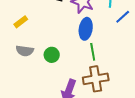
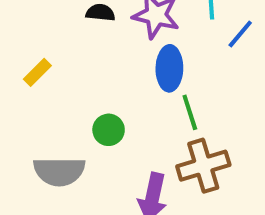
gray semicircle: (25, 51) -> (59, 171), moved, size x1.4

